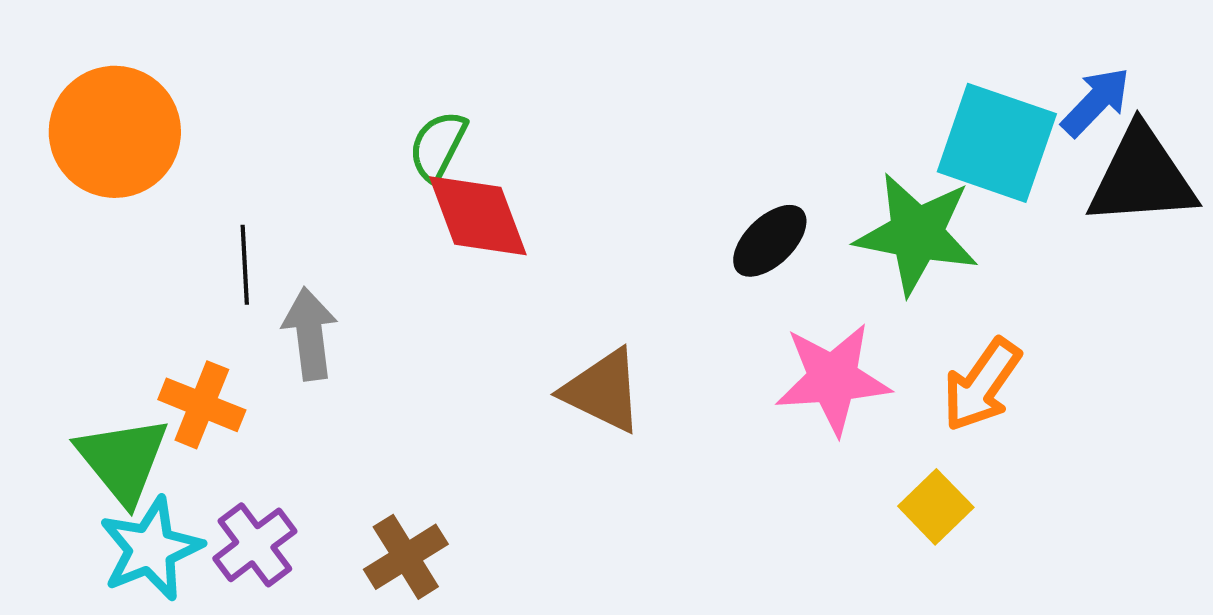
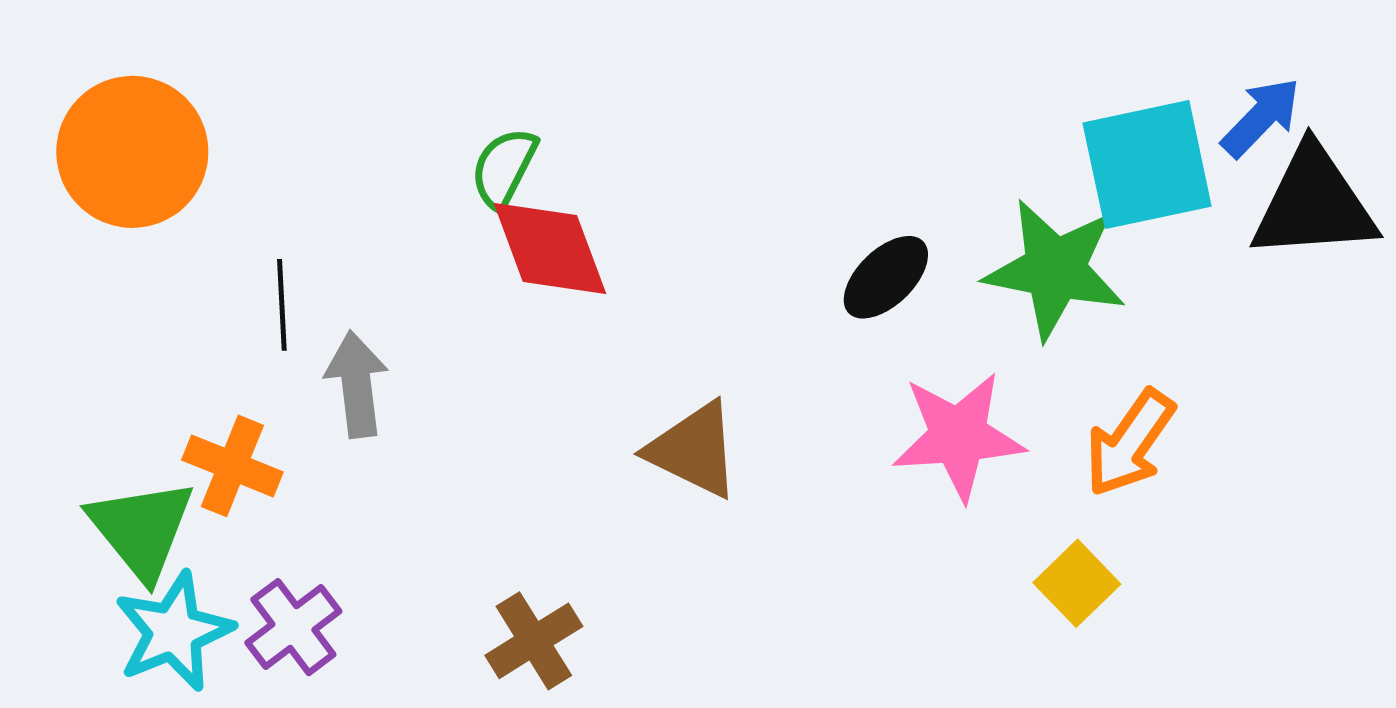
cyan square: (997, 143) -> (1147, 165), turned -31
brown cross: (406, 557) -> (534, 641), moved

